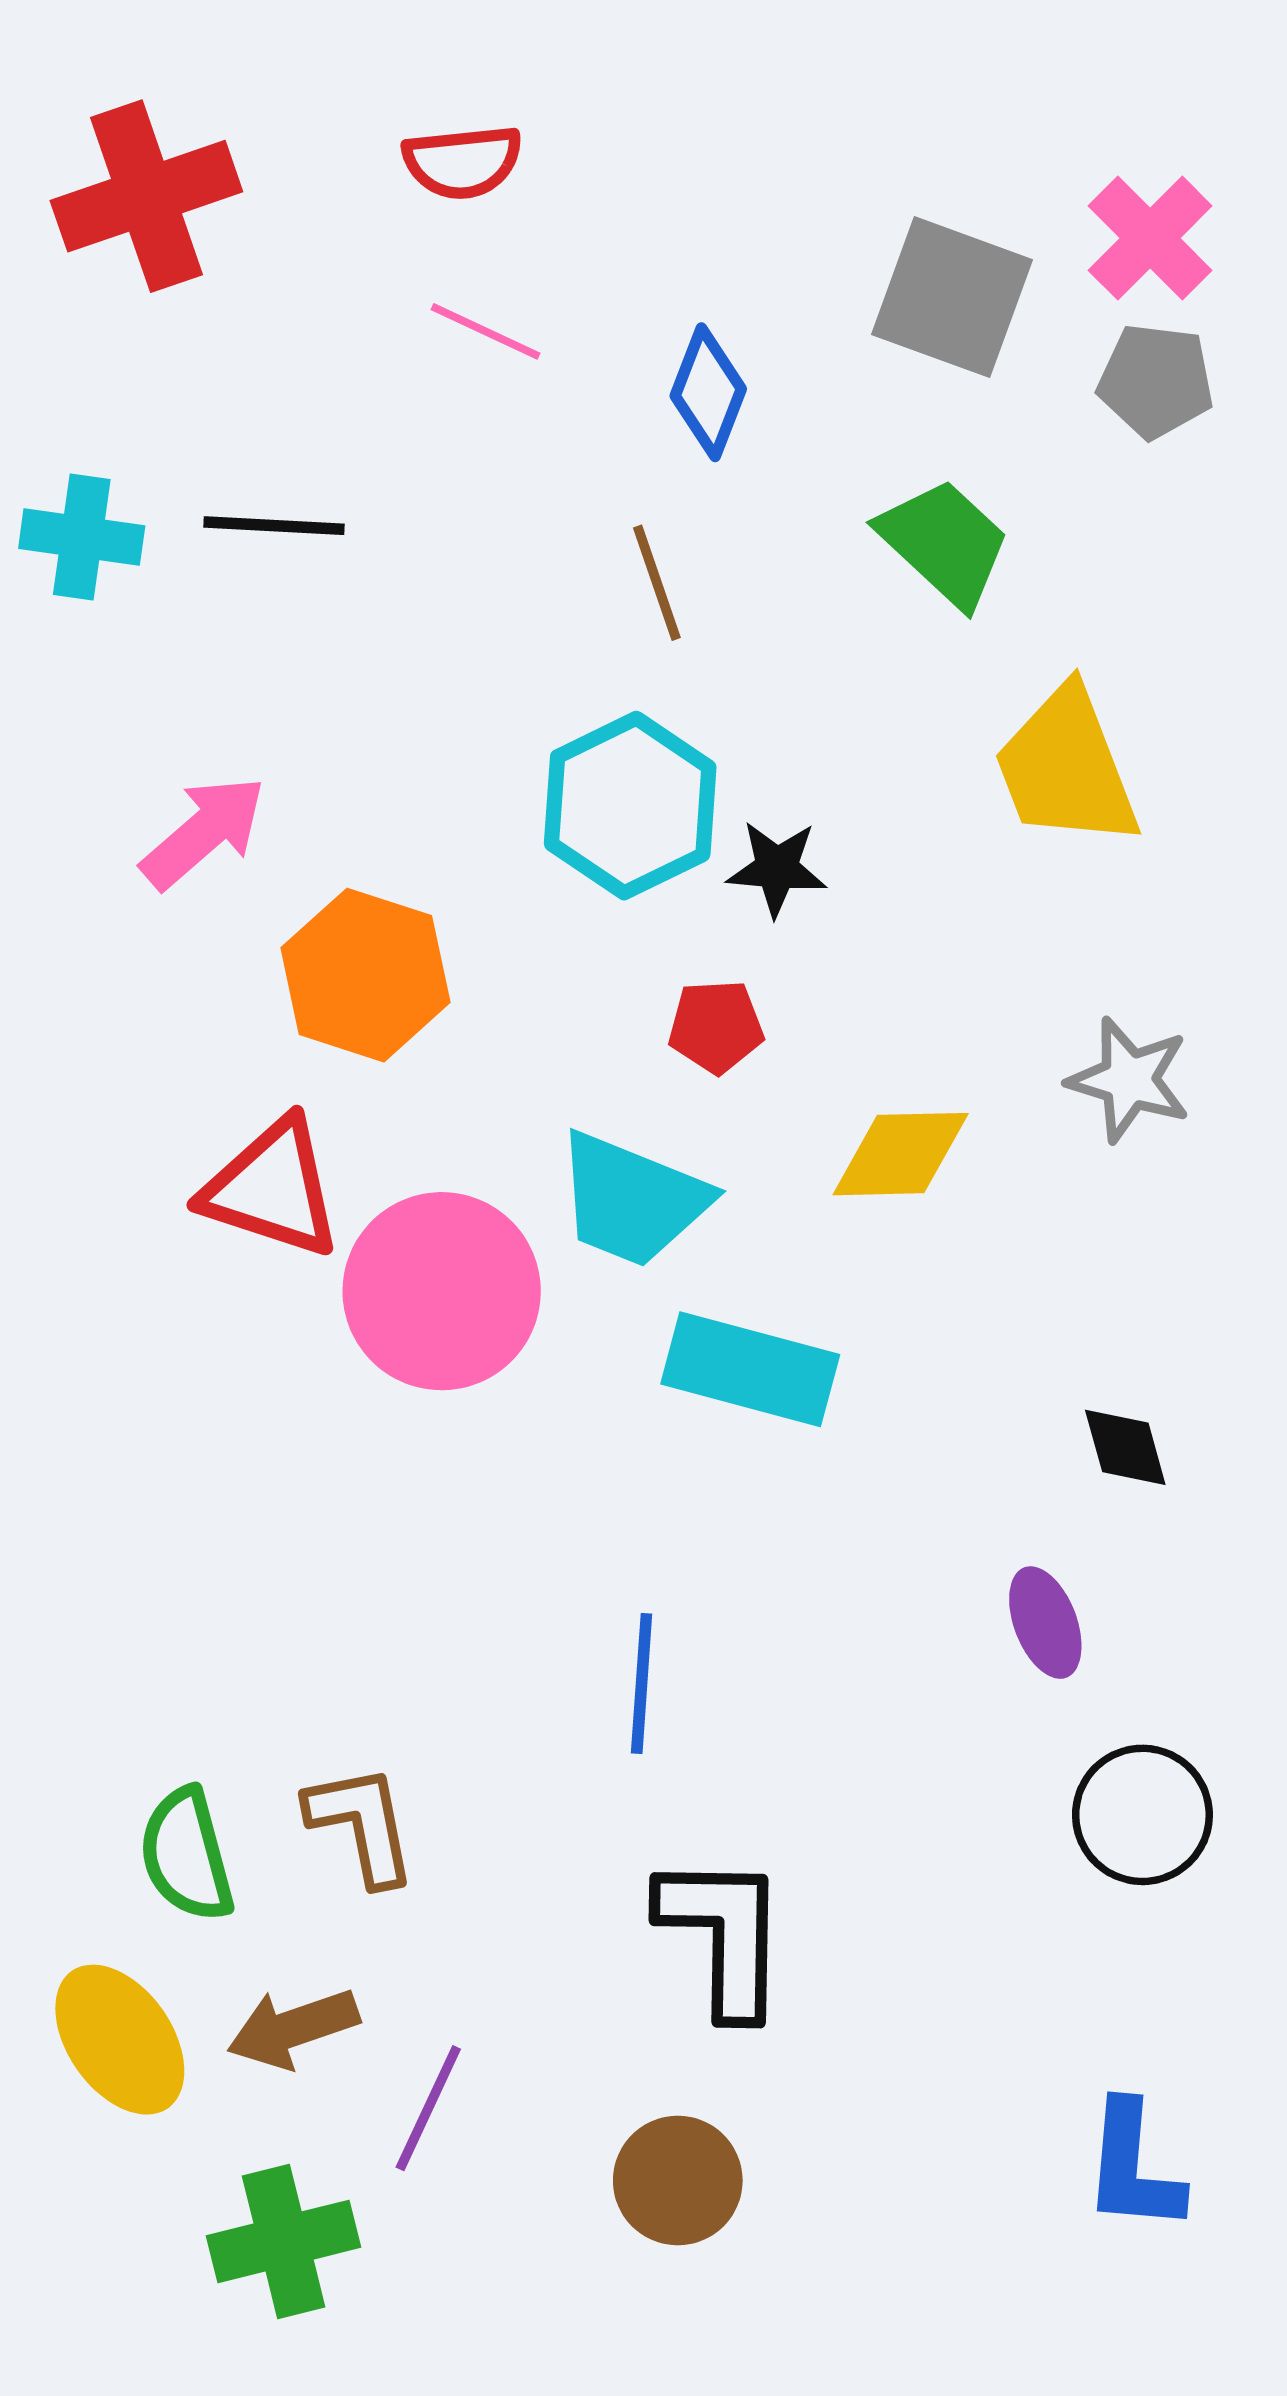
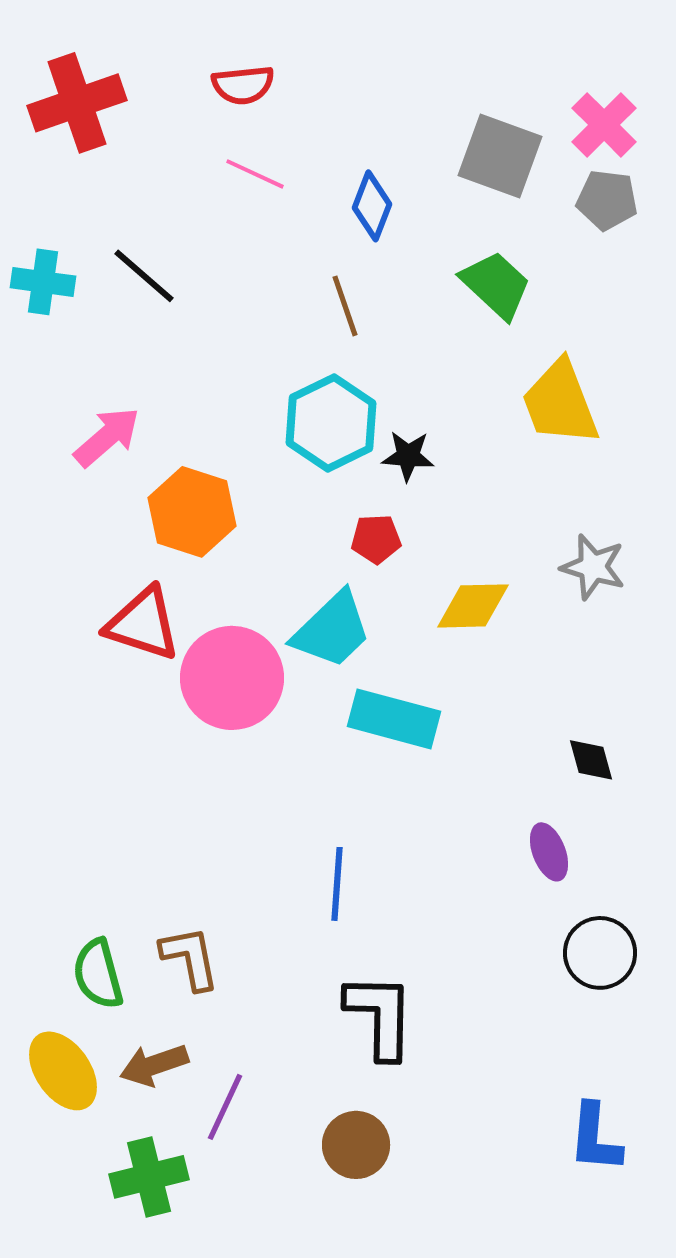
black line: (274, 526) -> (144, 276), turned 38
cyan trapezoid: (632, 1200) -> (332, 630), turned -66

